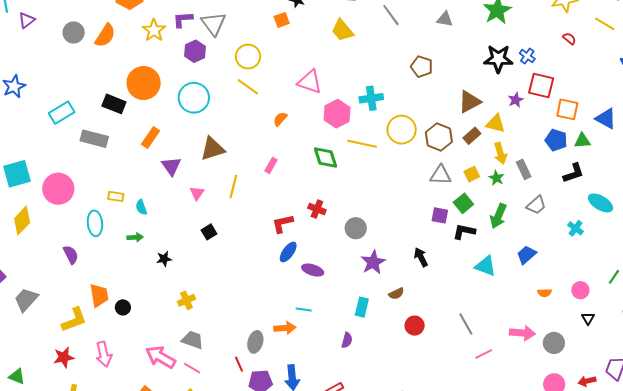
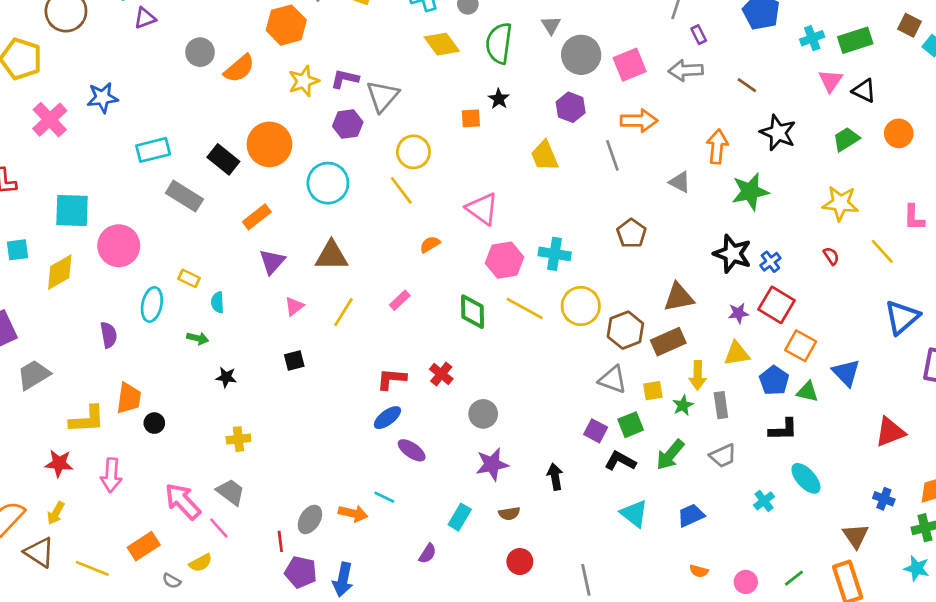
yellow triangle: (496, 124) -> (737, 354), moved, turned -40
brown rectangle: (472, 136) -> (668, 342), size x1.4

